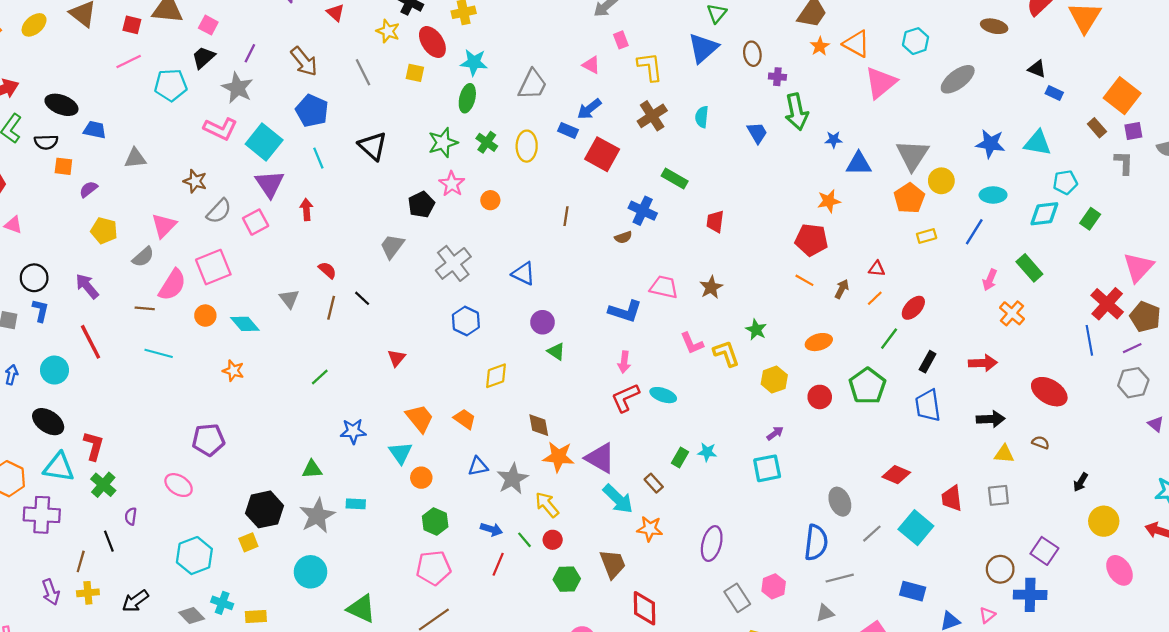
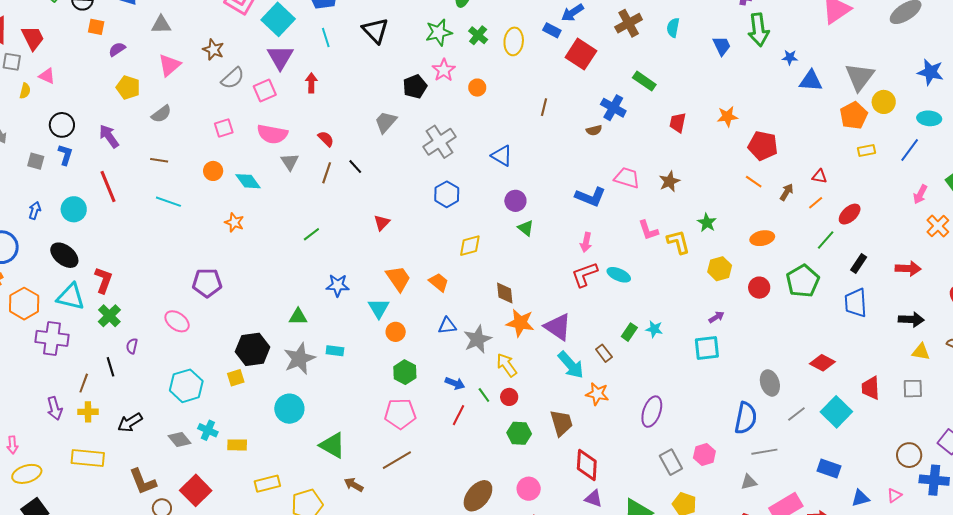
orange star: (829, 201) -> (727, 117), moved
pink triangle: (164, 226) -> (169, 65), moved
pink square: (213, 267) -> (224, 128), size x0.6
pink semicircle: (172, 285) -> (272, 134), moved, turned 64

